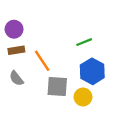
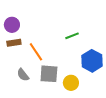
blue hexagon: (92, 71) -> (92, 61), moved
gray semicircle: (16, 78) -> (23, 75), moved

